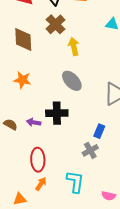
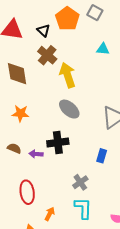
yellow arrow: (74, 46) -> (68, 75), size x1.4
brown semicircle: (10, 124) -> (14, 148), moved
gray cross: (90, 150) -> (80, 182), moved
red ellipse: (38, 160) -> (27, 192), moved

